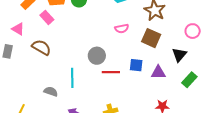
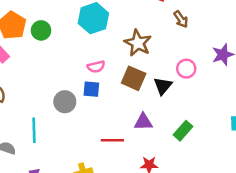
black triangle: (179, 55) -> (163, 86), moved
blue square: (136, 65) -> (91, 89), moved
red line: (111, 72) -> (112, 140), moved

